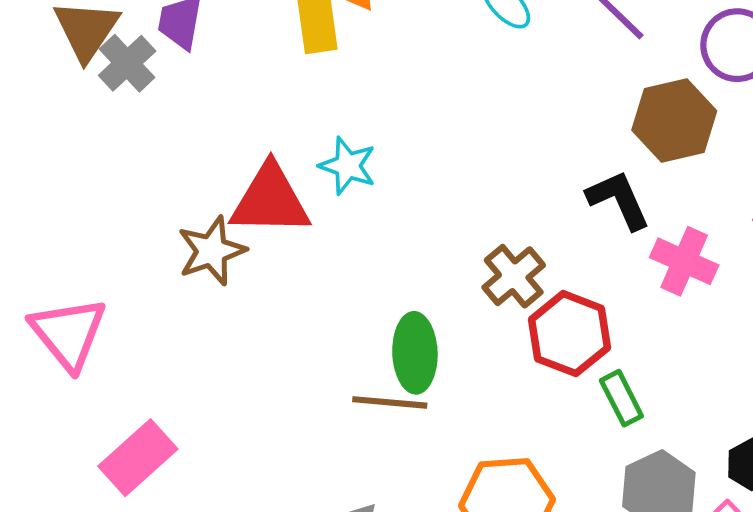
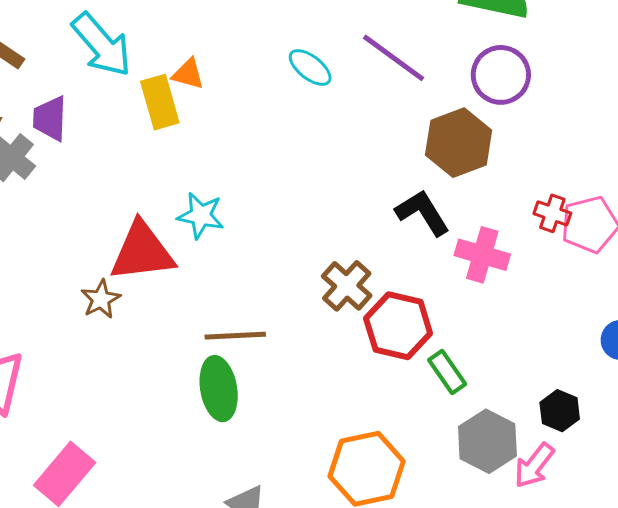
brown star: (212, 251) -> (101, 299), size x0.7
green ellipse: (415, 353) -> (219, 389), moved
brown line: (390, 402) -> (235, 336), moved

